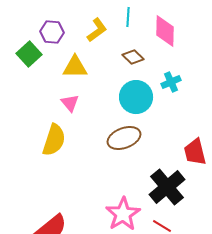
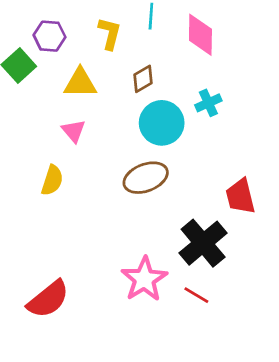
yellow L-shape: (97, 30) -> (110, 33), turned -40
brown diamond: (133, 57) -> (143, 79), moved, turned -75
yellow semicircle: (54, 140) -> (52, 180), size x0.7

